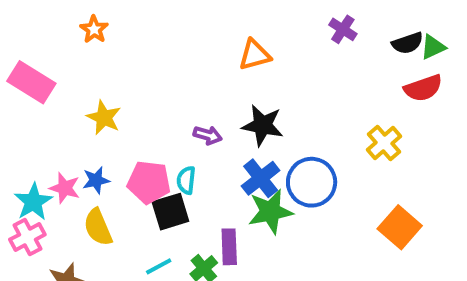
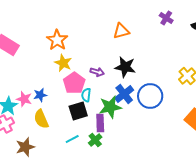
orange star: (94, 29) -> (57, 40), moved, size x1.5
yellow star: (104, 118) -> (63, 63), moved
pink pentagon: (149, 182) -> (74, 83), moved, turned 30
green star: (270, 212) -> (110, 107), moved
purple rectangle: (229, 247) -> (100, 123), moved

